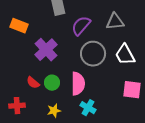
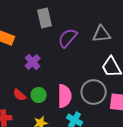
purple cross: (46, 50) -> (33, 62), size x0.7
gray circle: (93, 54) -> (94, 92), moved

